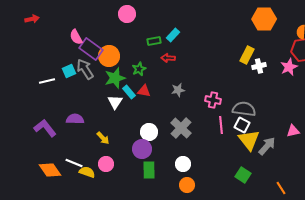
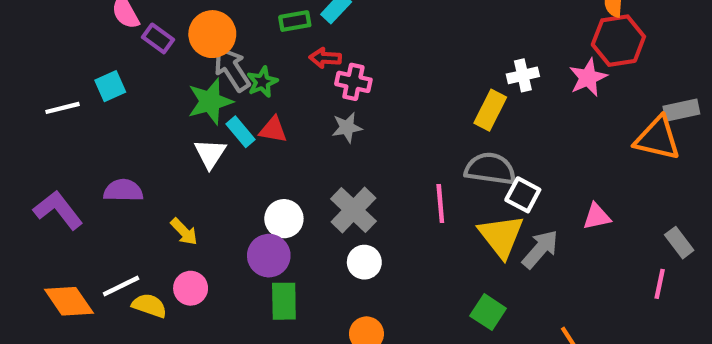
purple rectangle: (91, 49) -> (158, 38), size x0.6
yellow rectangle: (247, 55) -> (490, 110), moved
orange circle: (109, 56) -> (212, 34), moved
gray arrow: (85, 69) -> (232, 69), moved
pink cross: (213, 100) -> (353, 82), moved
white square: (242, 125) -> (523, 195), moved
white line: (74, 163) -> (121, 286), turned -48
white circle: (183, 164) -> (364, 262), moved

